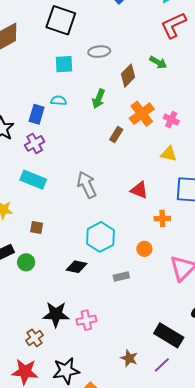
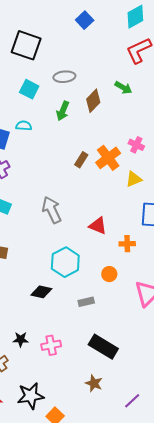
cyan square: (64, 64) -> (29, 89), turned 30
green arrow: (99, 99) -> (63, 111), moved
orange cross: (142, 114) -> (108, 158), moved
yellow triangle: (169, 154) -> (134, 179), turned -36
red triangle: (139, 190) -> (98, 226), moved
black star: (56, 314) -> (21, 339), size x0.6
black rectangle: (169, 335) -> (103, 347), moved
purple line: (162, 365) -> (132, 401), moved

